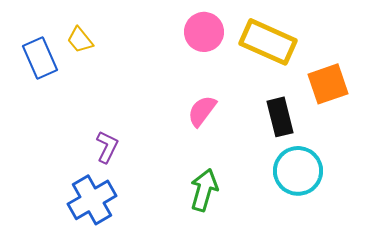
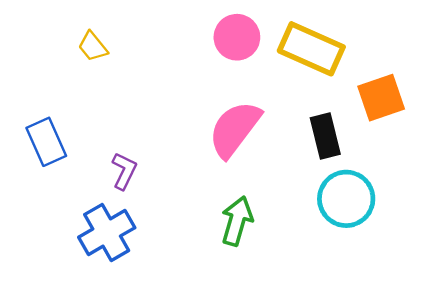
blue rectangle: (40, 58) -> (46, 142), moved
pink semicircle: (202, 111) -> (235, 129), size x1.6

